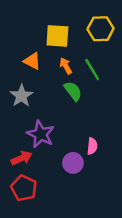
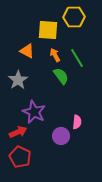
yellow hexagon: (101, 29) -> (74, 17), moved

